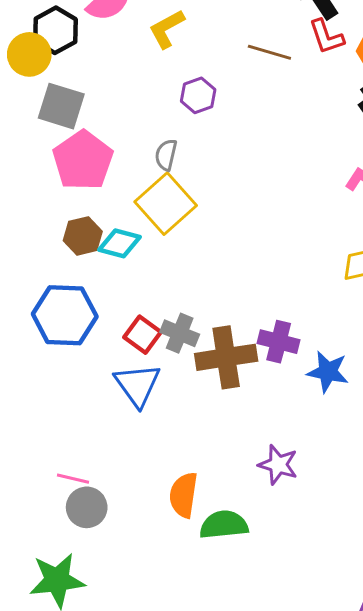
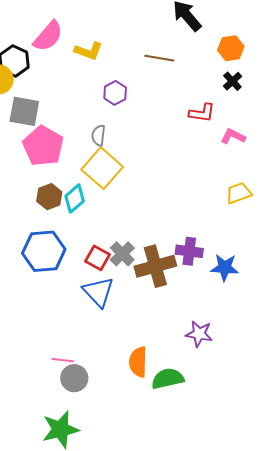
yellow L-shape: (167, 29) -> (89, 51), turned -124
red L-shape: (326, 37) -> (202, 113), moved, turned -56
cyan diamond: (120, 243) -> (75, 199), turned -48
gray cross: (180, 333) -> (122, 254), turned 30

